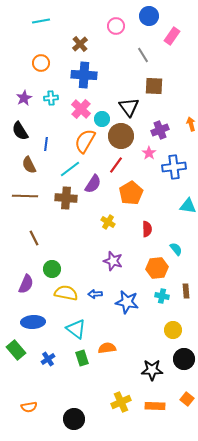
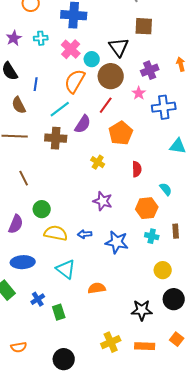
green rectangle: (82, 358) -> (59, 312), moved

